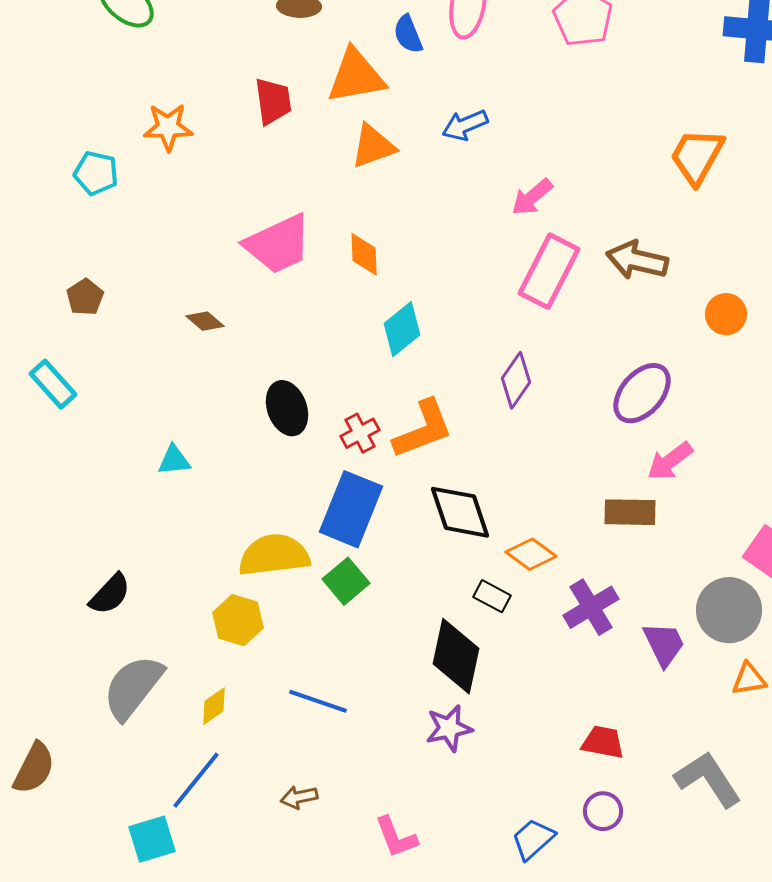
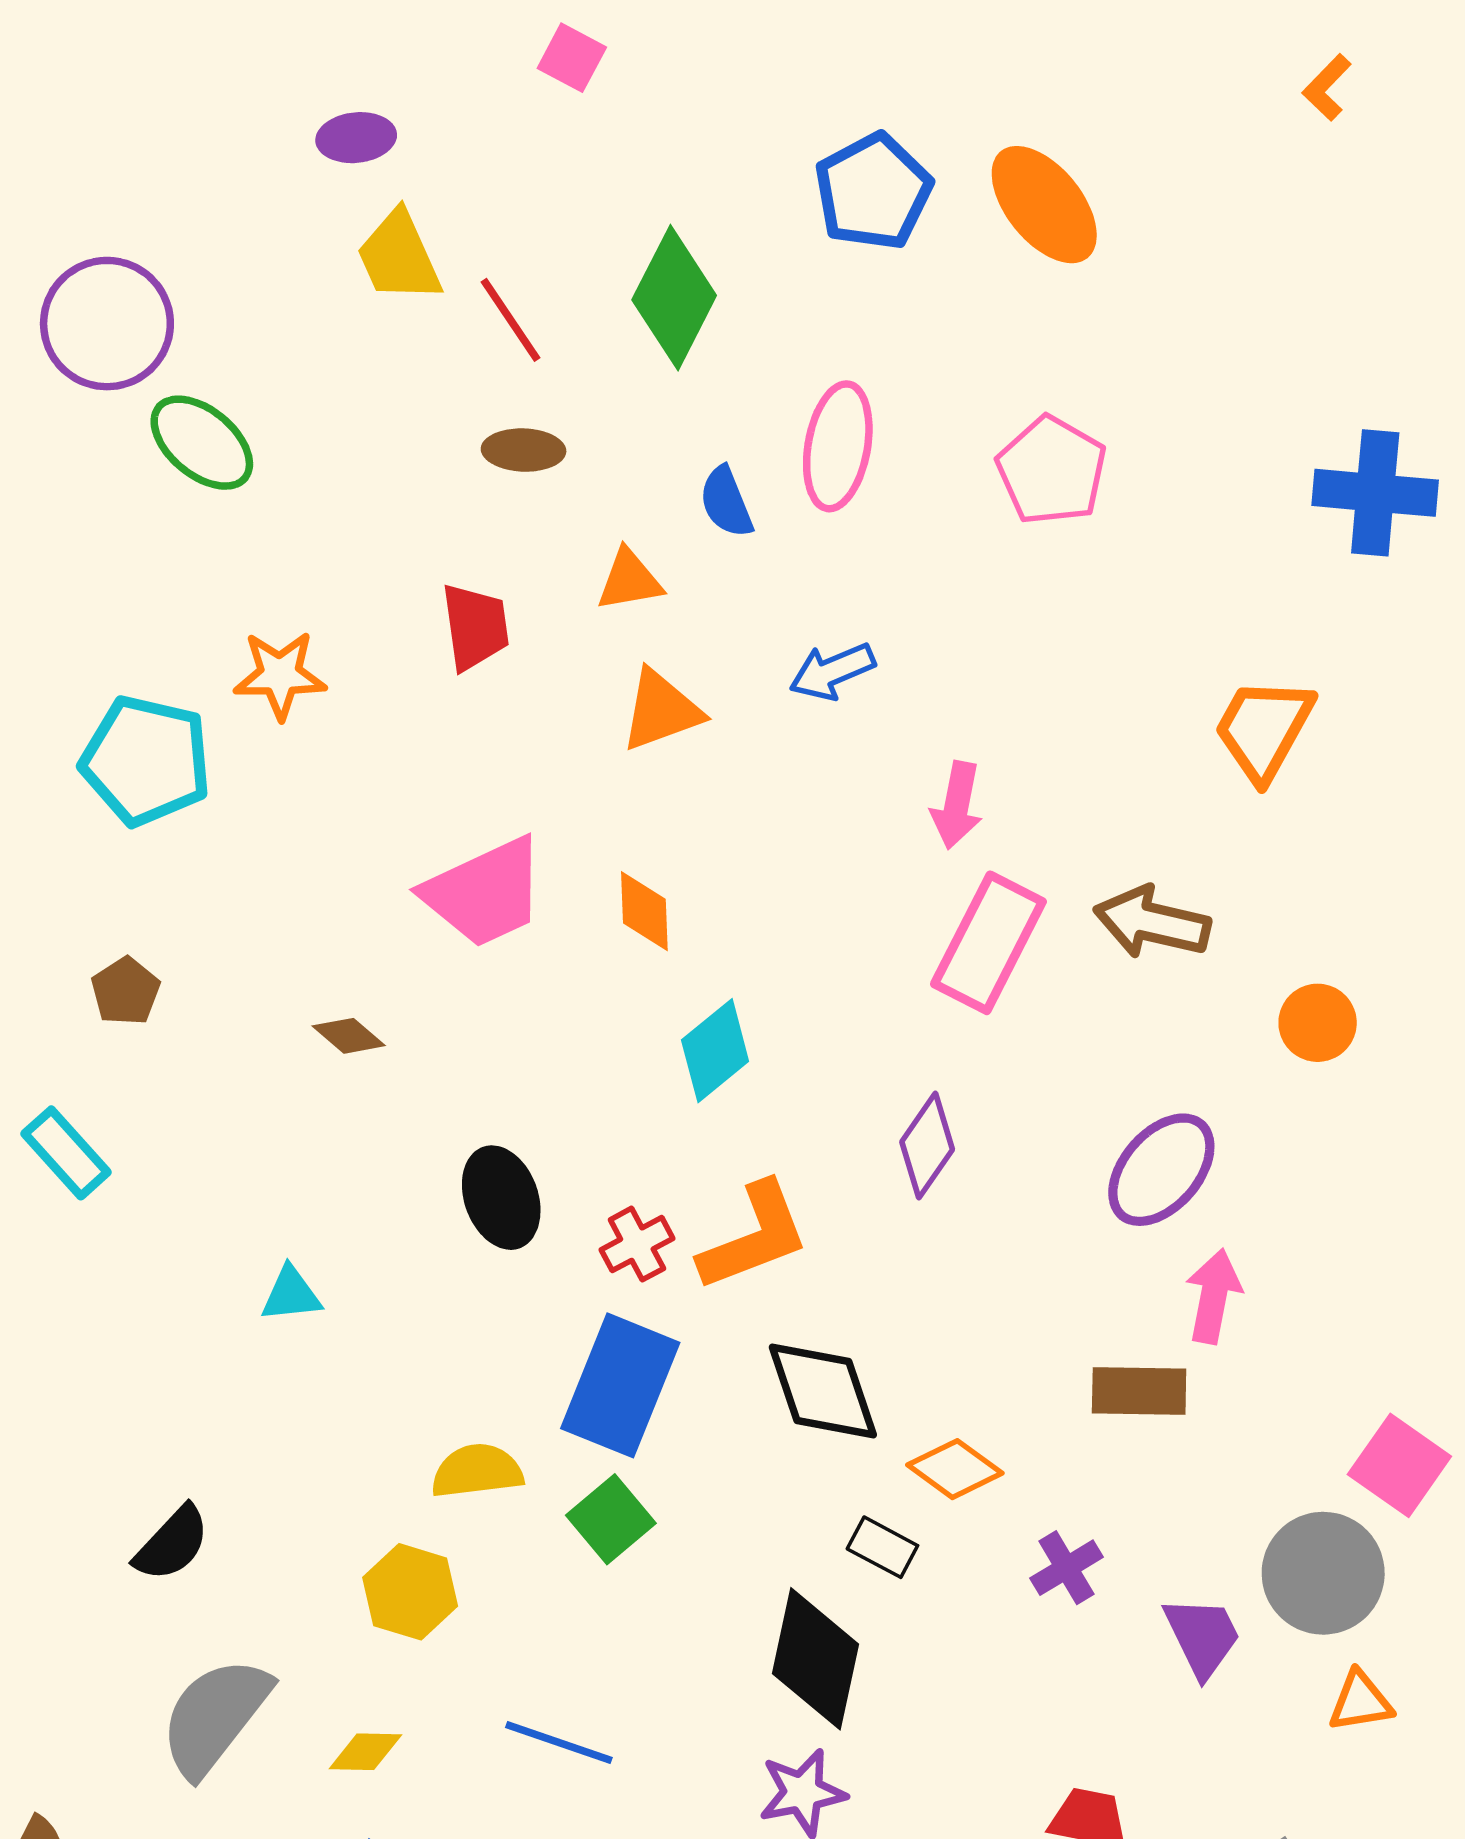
orange triangle: (356, 76) -> (630, 580), size x0.6
cyan pentagon: (96, 173) -> (146, 761), size x1.6
pink arrow: (532, 197) -> (957, 805), turned -39
pink arrow: (670, 461) -> (1213, 1296), turned 138
yellow semicircle: (274, 555) -> (477, 1471), size x0.7
purple cross: (591, 607) -> (1067, 1568), size x0.7
yellow diamond: (214, 706) -> (365, 1752), turned 36

